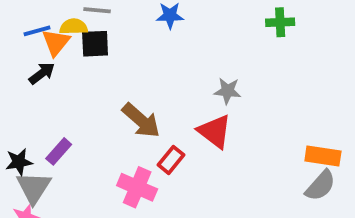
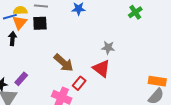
green cross: (280, 22) -> (135, 12), turned -32
yellow semicircle: (74, 27) -> (20, 10), moved
black arrow: (42, 73) -> (12, 39), turned -48

